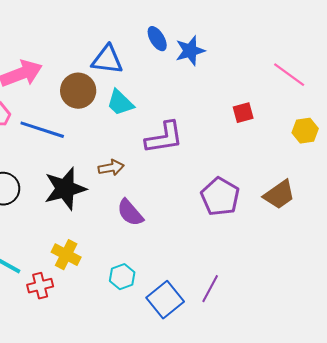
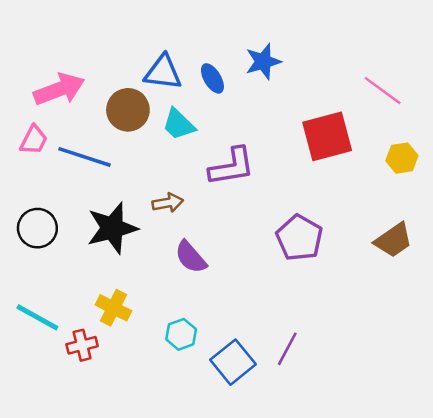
blue ellipse: (157, 39) -> (212, 78), moved
red square: (243, 113) -> (327, 136), size x2.0
brown trapezoid: (279, 195) -> (393, 240), moved

